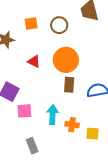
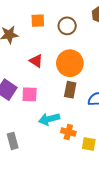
pink square: (24, 111) -> (30, 94), moved
cyan arrow: (53, 115) -> (49, 119), turned -114
gray rectangle: (32, 146) -> (13, 141), moved

